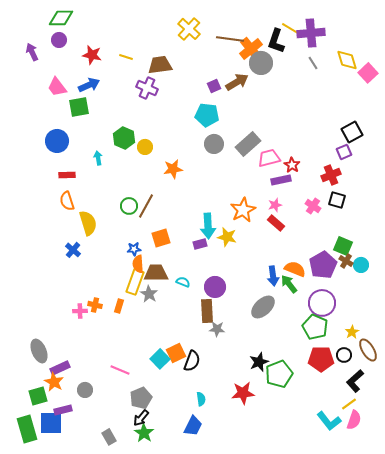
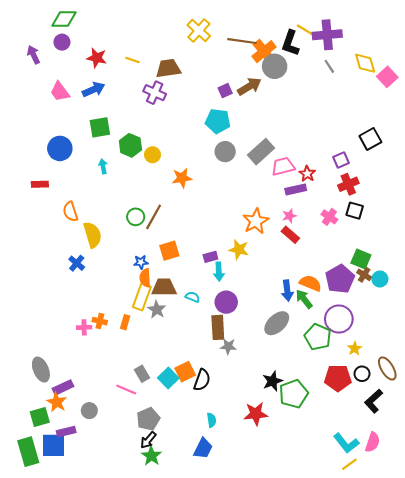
green square: (79, 107) -> (100, 127), moved
purple square: (344, 152) -> (341, 160), moved
red rectangle: (67, 175) -> (40, 184), moved
cyan arrow: (208, 226) -> (219, 272), moved, size x0.7
green pentagon: (315, 327) -> (318, 337), moved
yellow star: (352, 332) -> (355, 348), moved
yellow line: (349, 404) -> (349, 464), moved
gray rectangle: (109, 437) -> (142, 374), moved

